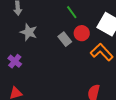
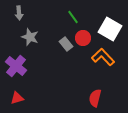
purple cross: (15, 61) -> (16, 66), size x1.5

